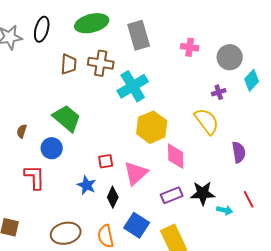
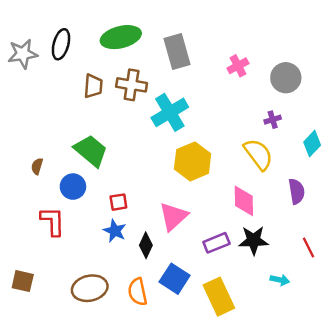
pink cross: (190, 47) -> (238, 66), turned -36
cyan diamond: (252, 80) -> (312, 144), moved
pink diamond: (176, 156) -> (244, 201), moved
red square: (106, 161) -> (118, 202), moved
cyan arrow: (225, 210) -> (280, 280), moved

